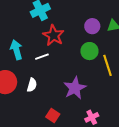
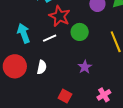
green circle: (89, 51) -> (80, 32), moved
purple star: (75, 88) -> (85, 67), size x0.6

